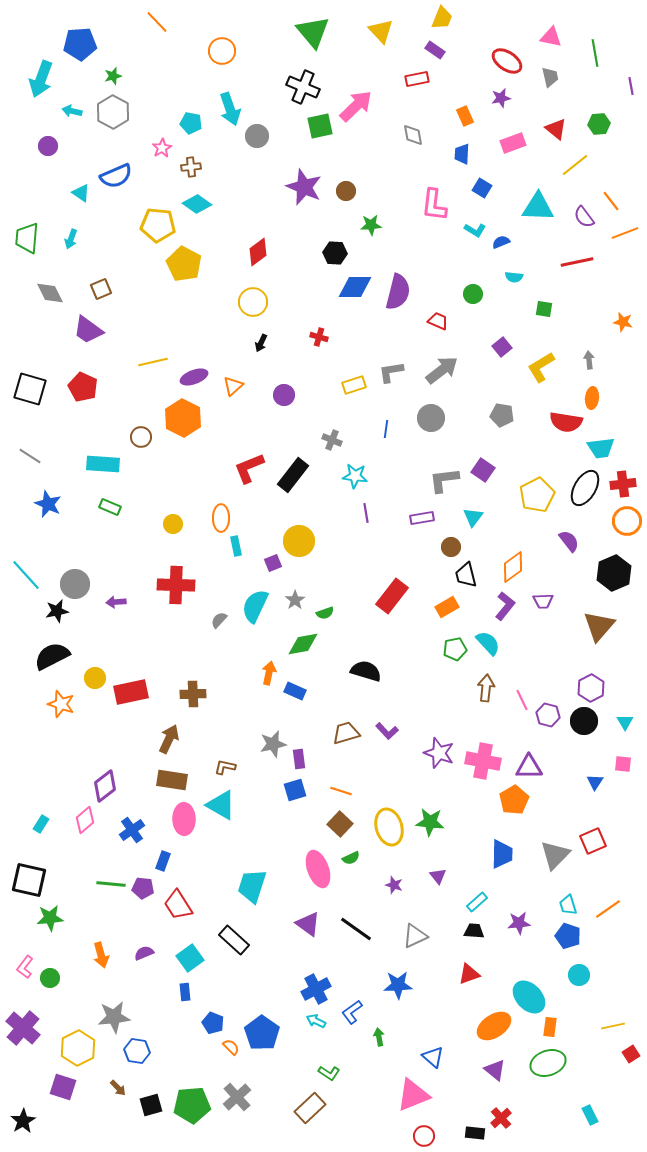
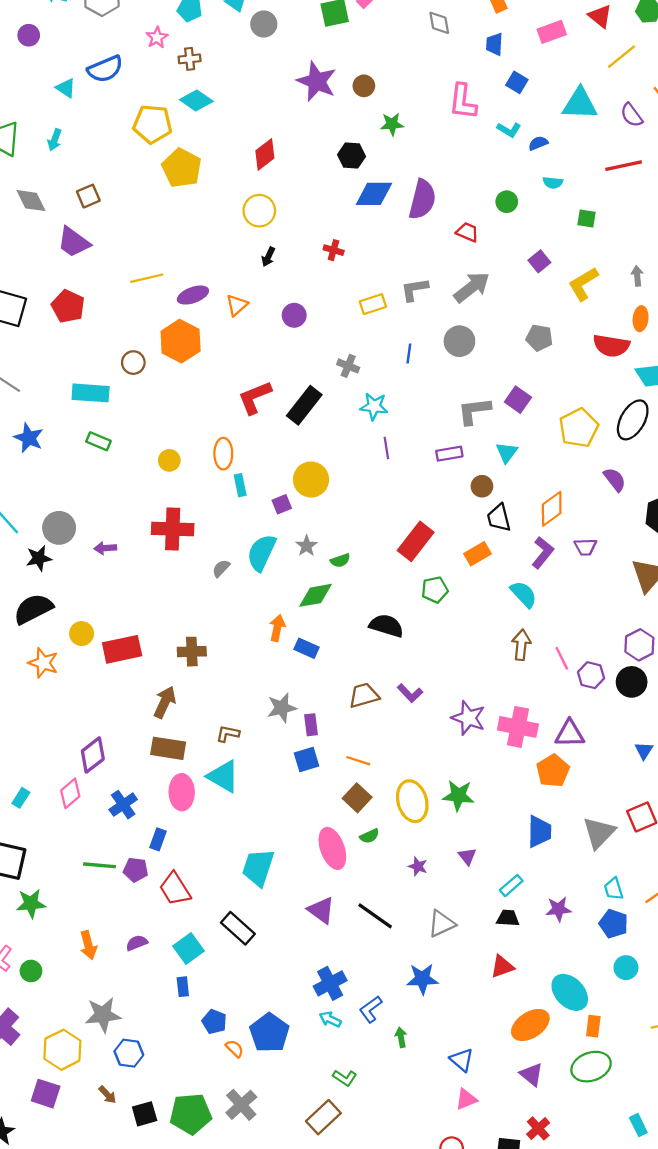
green pentagon: (455, 649) -> (435, 590), moved
pink triangle: (413, 1095) -> (466, 1099), moved, size x0.6

